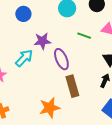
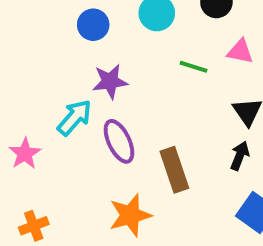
blue circle: (23, 14) -> (93, 25), moved
purple ellipse: (61, 59) -> (119, 141), moved

